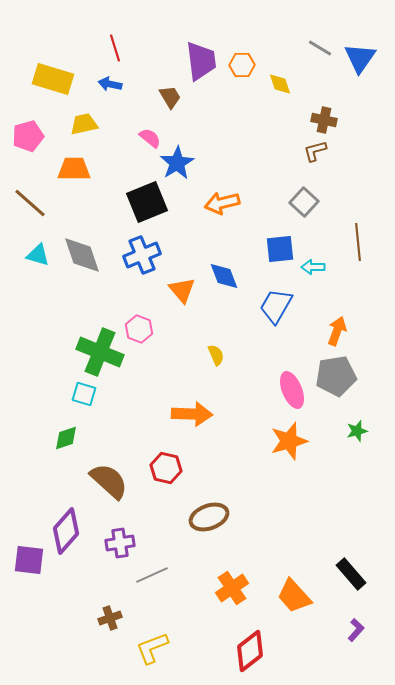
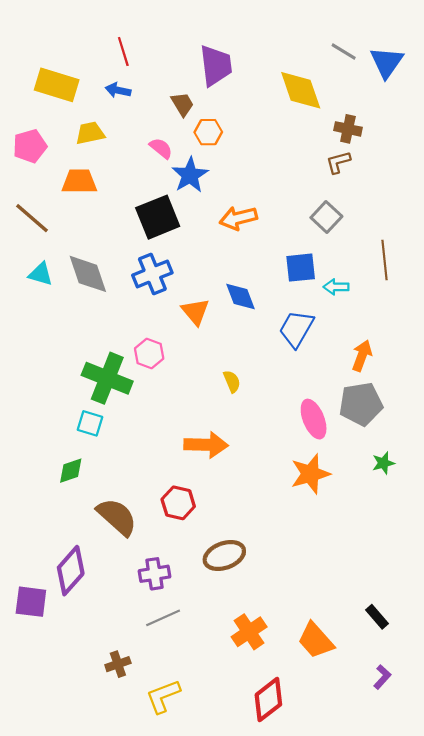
orange hexagon: (242, 65) -> (208, 132), moved
yellow diamond: (280, 84) -> (301, 90), size x1.8
purple cross: (120, 543) -> (155, 574), moved
black rectangle: (351, 574) -> (377, 617), size x0.7

